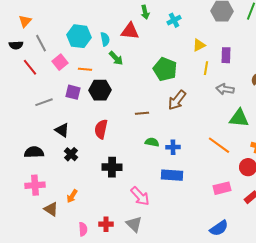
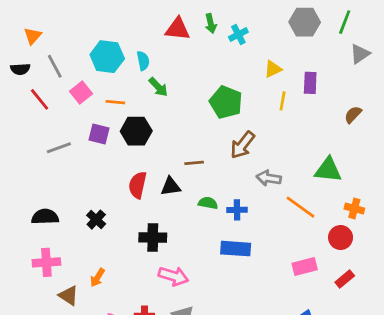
green arrow: (145, 12) -> (211, 23), moved
red triangle: (130, 31) -> (178, 29), moved
gray arrow: (225, 89) -> (269, 178), moved
black triangle: (62, 130) -> (171, 186), moved, turned -42
pink arrow: (140, 196) -> (173, 276), moved, turned -30

